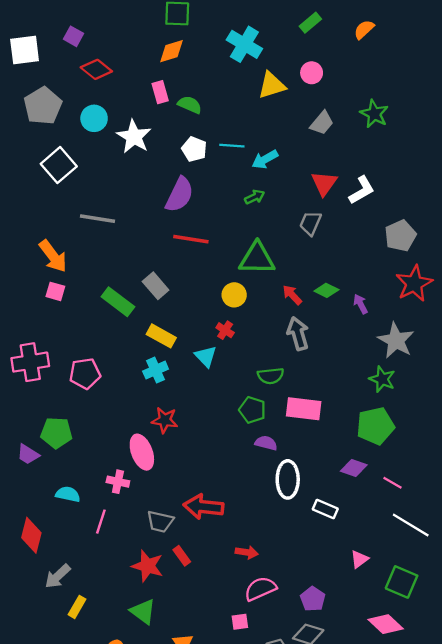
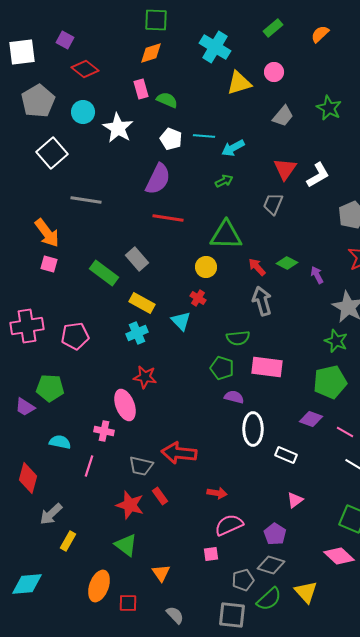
pink triangle: (359, 559) -> (295, 500), moved

